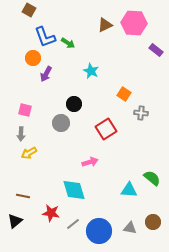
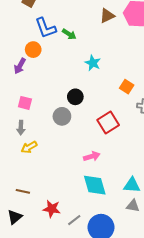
purple arrow: (46, 74) -> (20, 66), moved
cyan diamond: (74, 190) -> (95, 185), moved
gray triangle: (130, 228) -> (133, 206), moved

